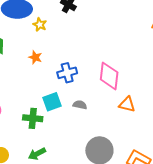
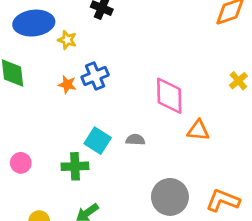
blue cross: (67, 73) -> (95, 76), moved
cyan square: (52, 102) -> (98, 141), turned -30

